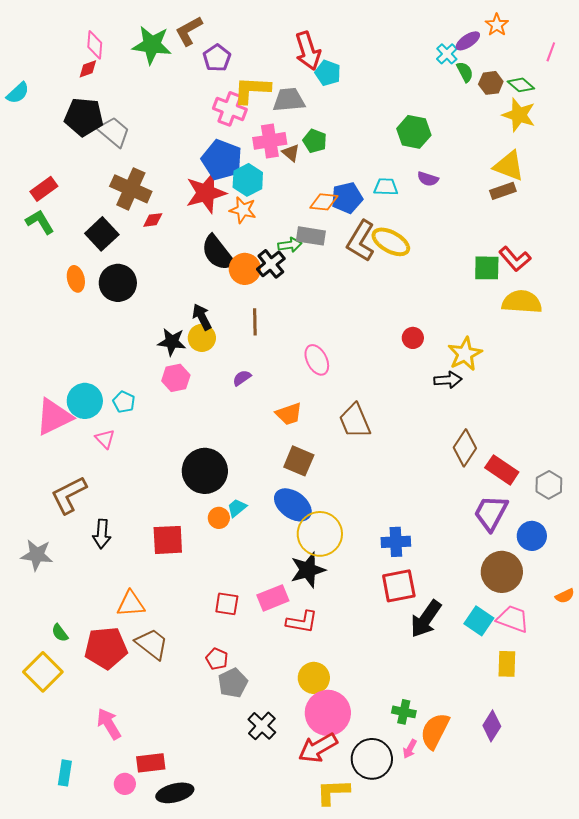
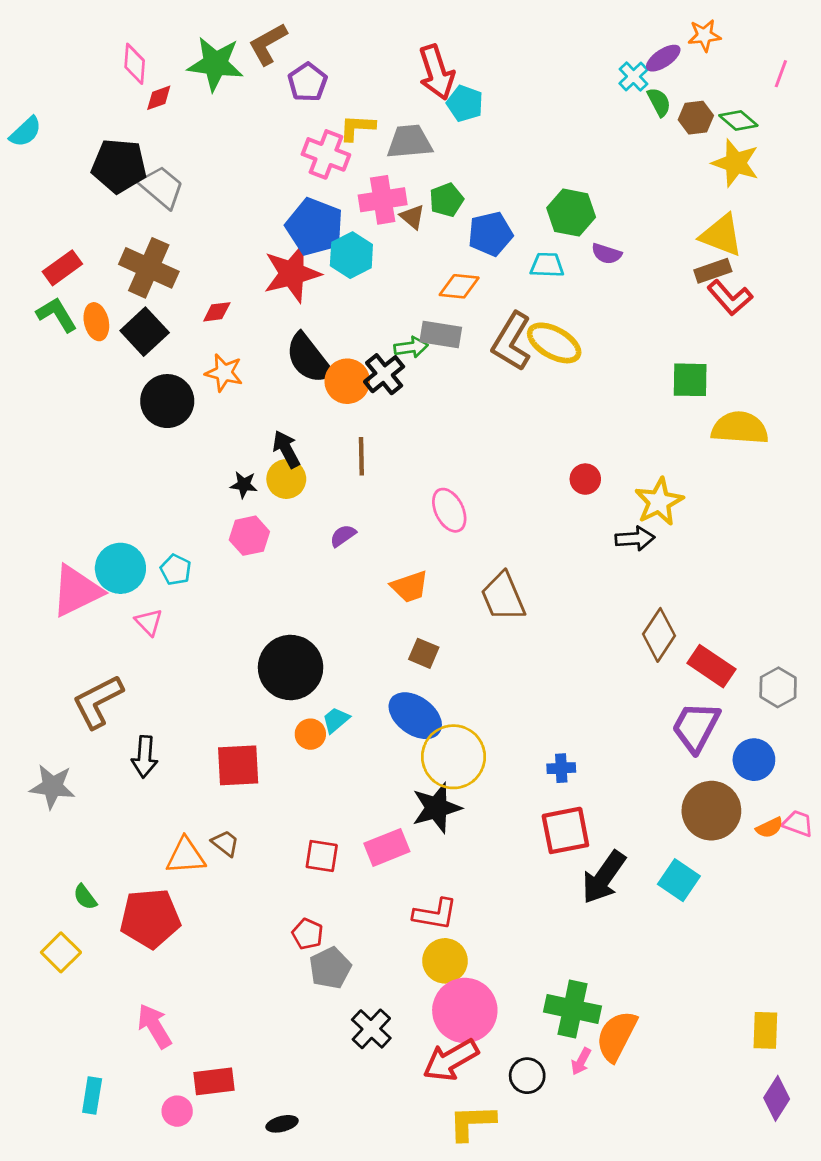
orange star: (497, 25) -> (704, 35), turned 30
red diamond: (88, 69) -> (159, 98), moved
yellow L-shape: (252, 90) -> (357, 128), size x0.7
green hexagon: (414, 132) -> (571, 213), moved
green pentagon: (315, 141) -> (446, 200), turned 30
brown cross: (131, 189) -> (149, 268), moved
blue pentagon: (347, 198) -> (490, 234), moved
orange star: (243, 210) -> (224, 373), moved
red L-shape: (515, 259) -> (730, 298), moved
orange ellipse: (76, 279) -> (96, 322), moved
black star: (172, 342) -> (244, 485), size x0.7
brown square: (299, 461) -> (424, 653), size x0.7
blue cross: (396, 542) -> (561, 768), size x0.7
orange semicircle: (565, 596) -> (770, 828), moved
pink trapezoid: (513, 619) -> (798, 823), moved, size x0.7
red L-shape: (302, 622) -> (435, 914), moved
brown trapezoid: (152, 644) -> (225, 843), moved, size x0.6
yellow rectangle: (507, 664) -> (765, 1030), moved
yellow square: (43, 672) -> (61, 952), size x0.7
green cross: (404, 712) -> (573, 1009), size x1.6
purple diamond: (492, 726) -> (777, 1098), moved
black circle: (372, 759) -> (527, 1076), size x0.6
black ellipse: (175, 793) -> (282, 1124), moved, size x0.6

